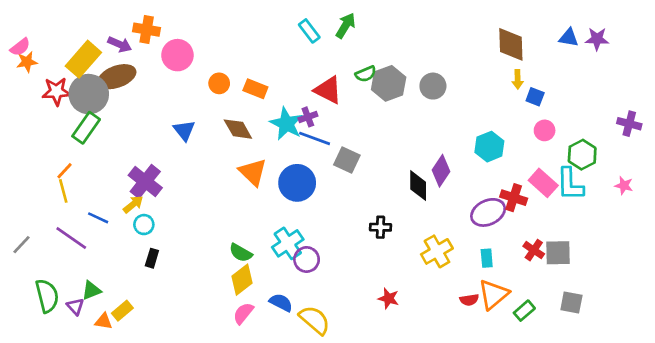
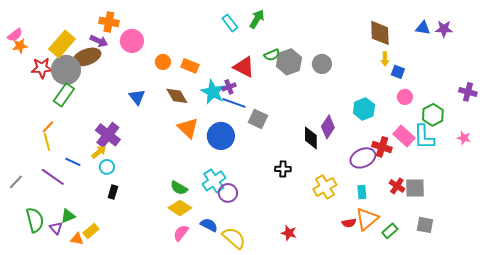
purple arrow: (120, 44) -> (99, 41), moved
yellow diamond: (242, 280) -> (180, 208), turned 70
red star: (389, 298) -> (289, 233), moved

